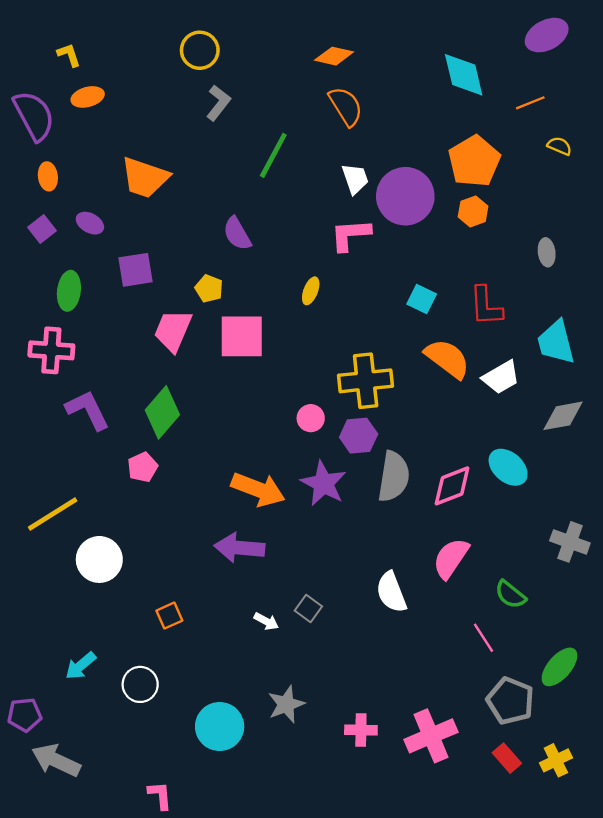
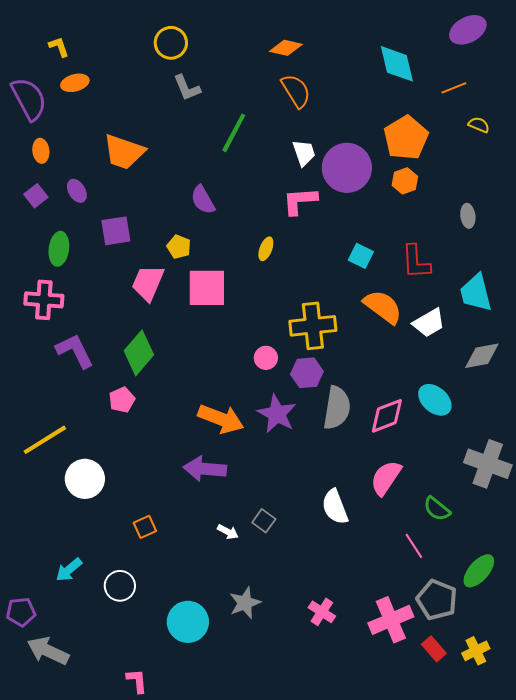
gray L-shape: (218, 103) -> (187, 88), turned 120
purple ellipse: (90, 223) -> (77, 191), turned 30
gray cross: (570, 542) -> (488, 464), size x1.4
pink cross: (361, 730) -> (322, 612), moved, turned 32
pink cross: (431, 736) -> (391, 620), moved

